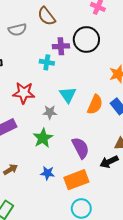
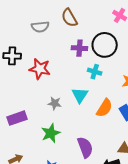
cyan cross: (47, 62) -> (95, 72), moved
red star: (24, 93) -> (40, 69), moved
gray star: (50, 112) -> (55, 103), moved

